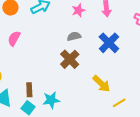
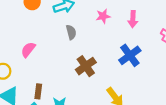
gray semicircle: (74, 36) -> (71, 32), moved, turned 80
pink semicircle: (14, 38) -> (28, 50), moved

